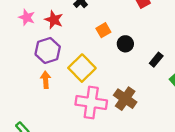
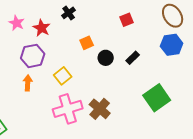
black rectangle: (156, 60) -> (133, 58), moved
yellow square: (82, 68) -> (63, 76), size x0.7
pink cross: (91, 103) -> (68, 109), turned -32

